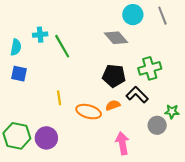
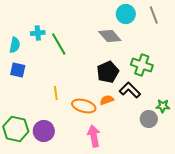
green cross: (150, 68) -> (142, 65), turned 35
black pentagon: (114, 76) -> (108, 72), turned -30
pink arrow: (122, 143) -> (94, 136), moved

